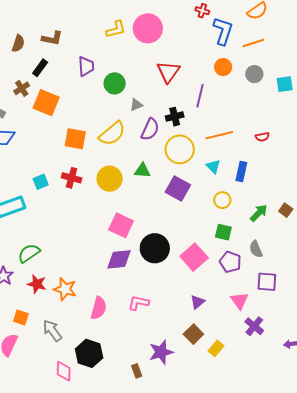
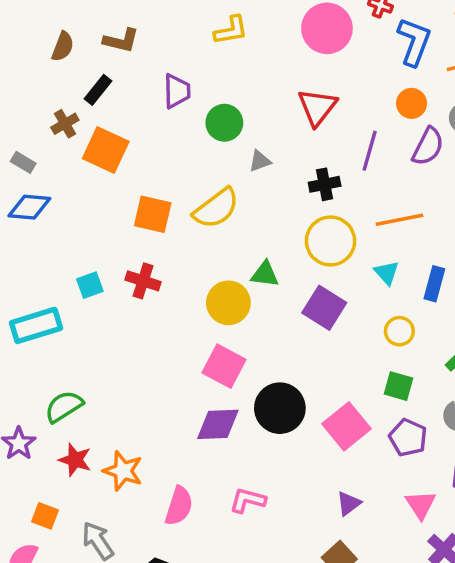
pink circle: (148, 28) -> (327, 28), moved
purple semicircle: (150, 129) -> (428, 147), moved
yellow circle: (110, 179) -> (228, 303), moved

